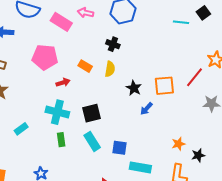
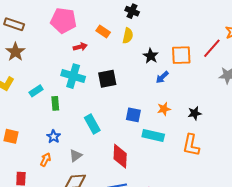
green rectangle: (61, 140) -> (55, 103), moved
cyan rectangle: (92, 141) -> (92, 124), moved
orange star: (178, 144) -> (164, 109), moved
black star: (198, 155) -> (195, 113), moved

